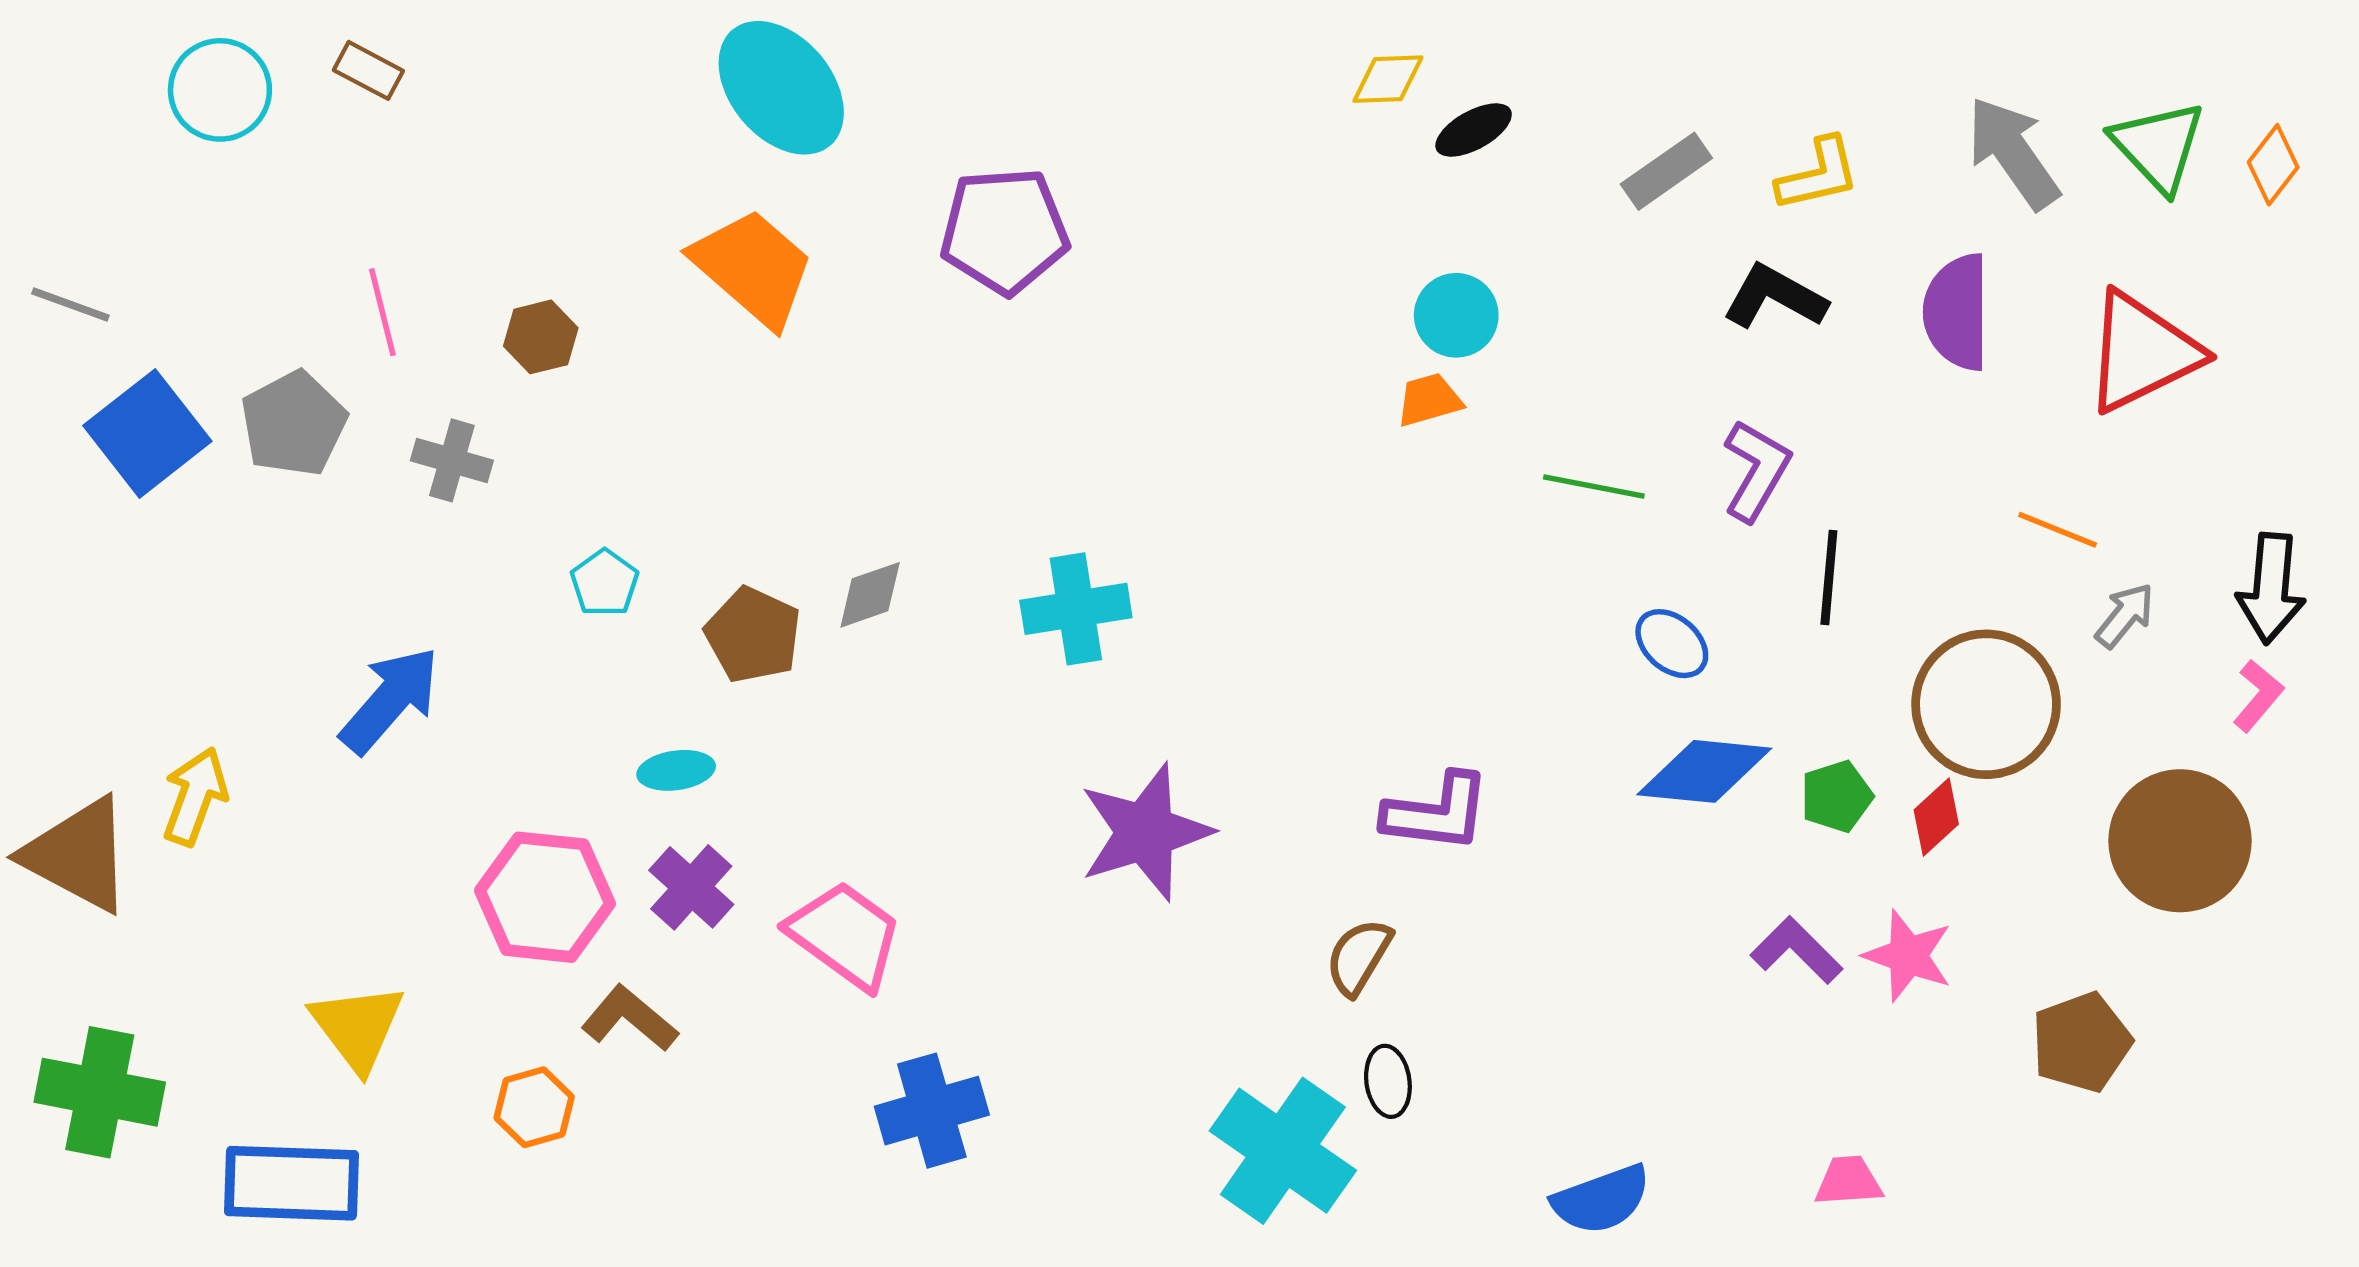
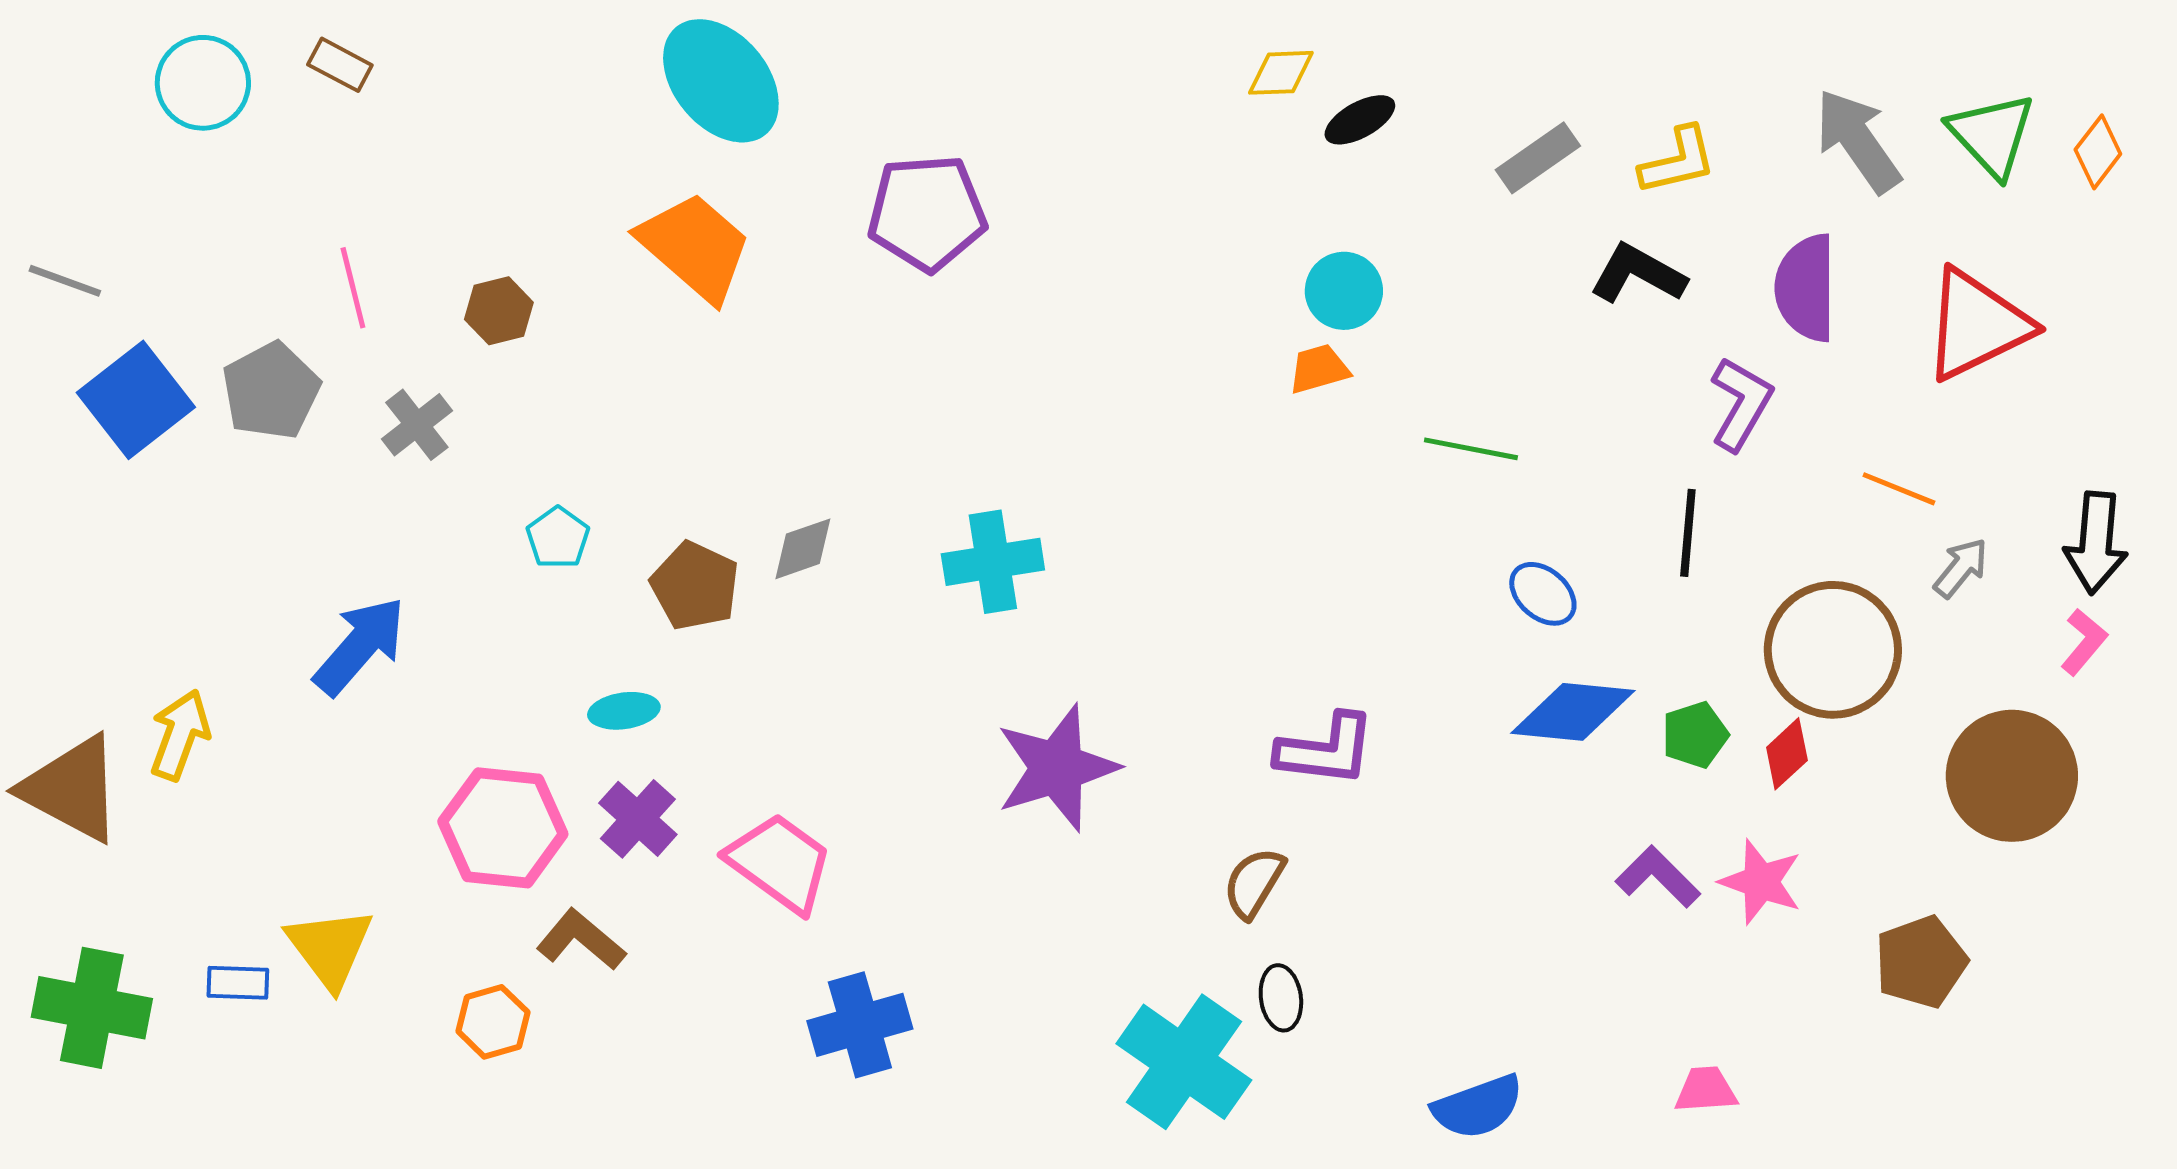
gray cross: (452, 460) -> (417, 425), turned 36
purple L-shape: (1756, 470) -> (1741, 404), moved
blue rectangle: (291, 1183) -> (238, 983), moved, size x0.5

